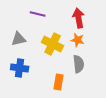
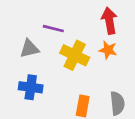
purple line: (38, 14) -> (53, 29), moved
gray semicircle: (79, 64) -> (117, 103), moved

